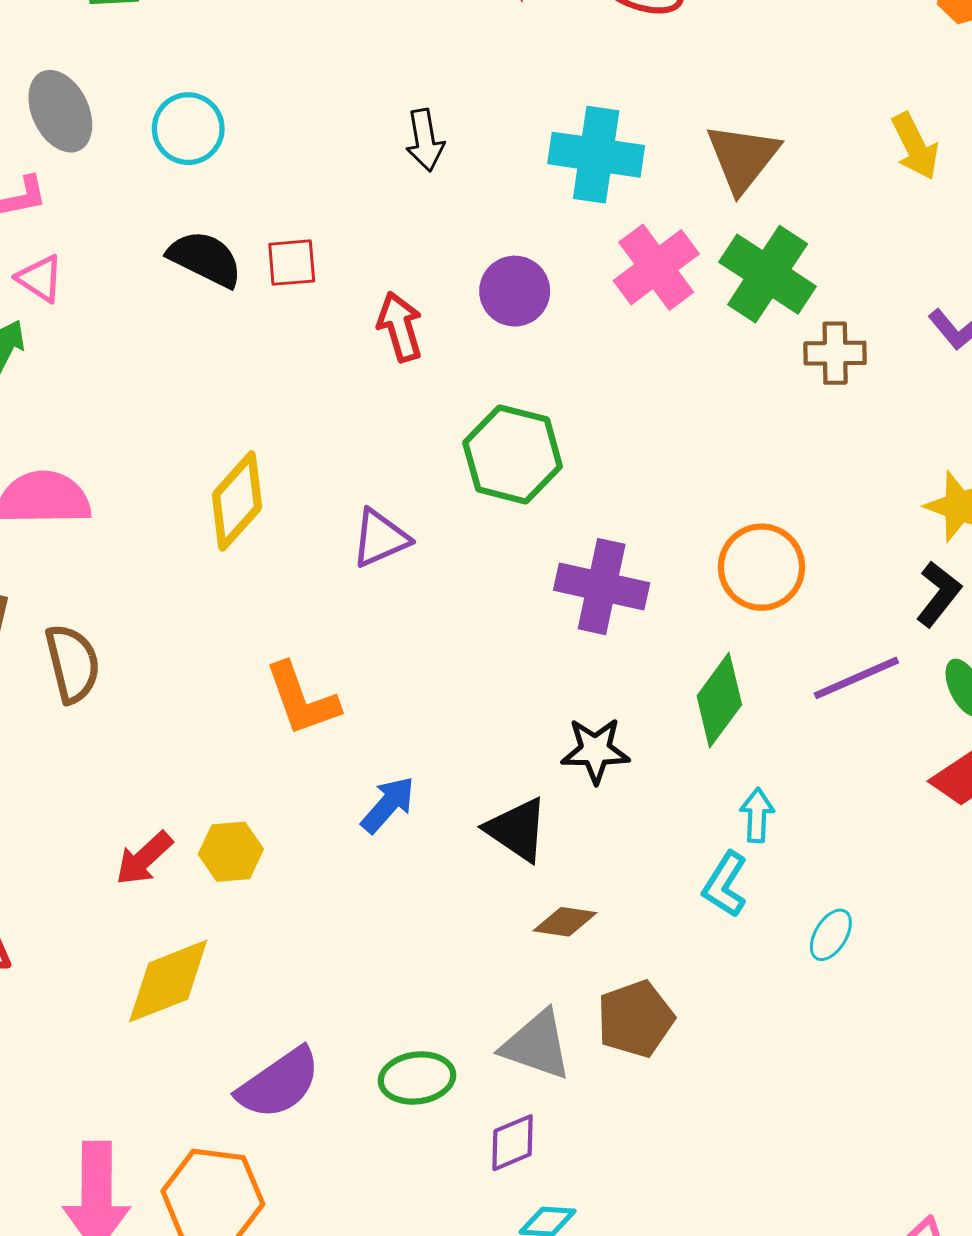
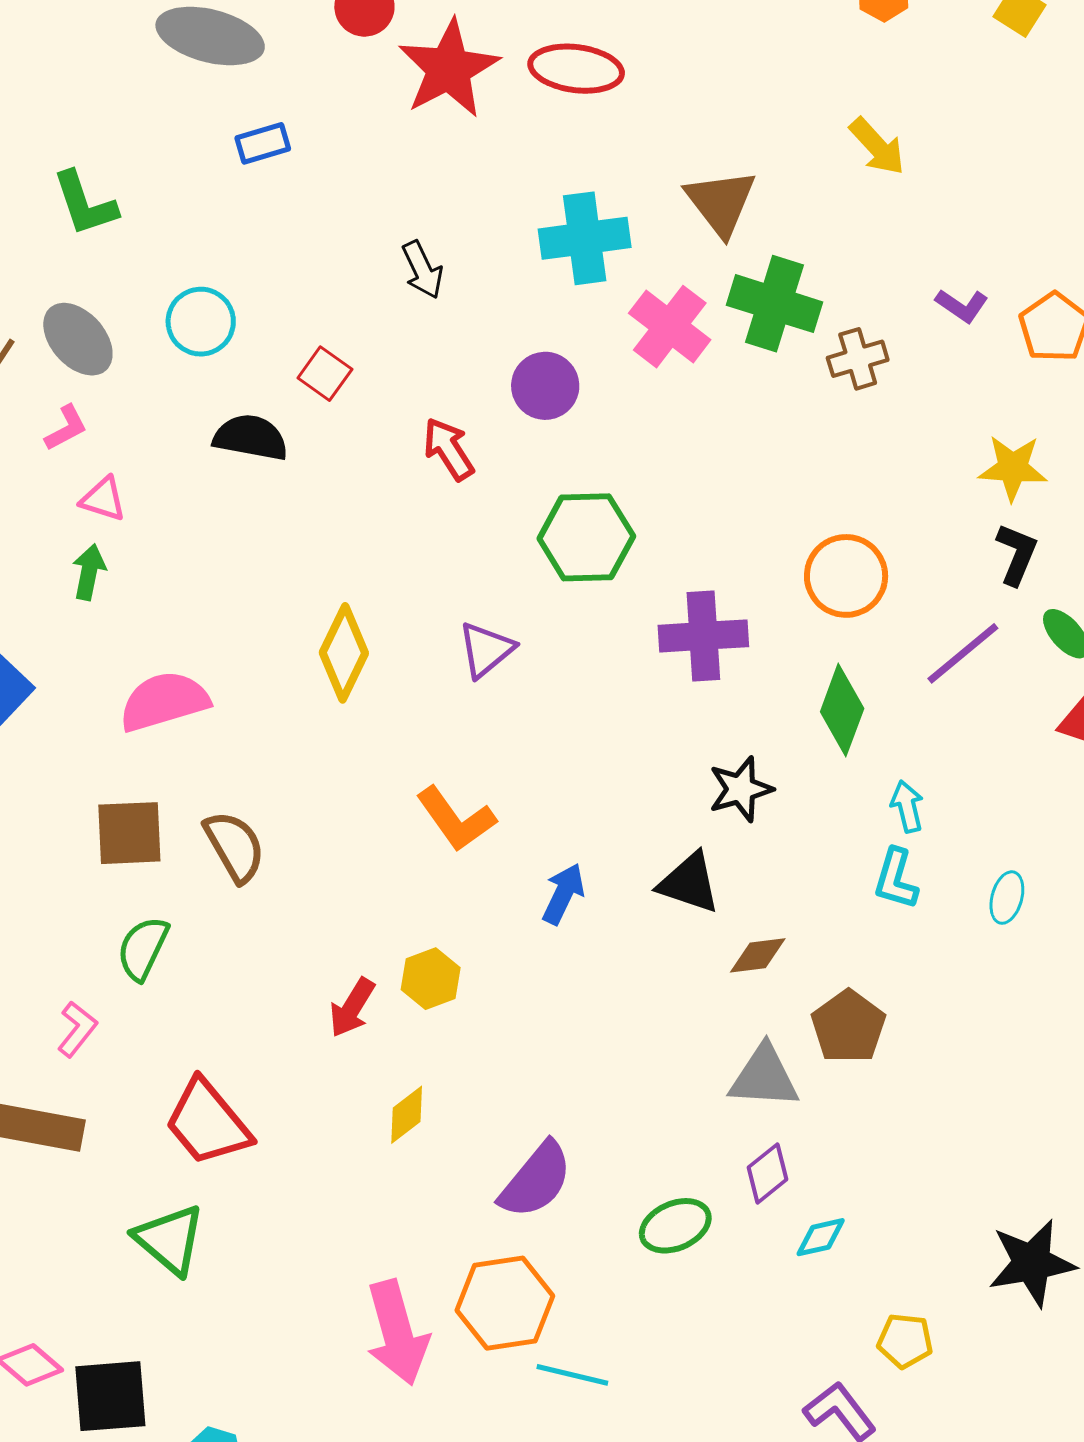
red square: (292, 263) -> (325, 374), moved, turned -34
yellow diamond: (168, 981) -> (407, 1115), size x0.6
green ellipse: (417, 1078) -> (675, 1226), moved

